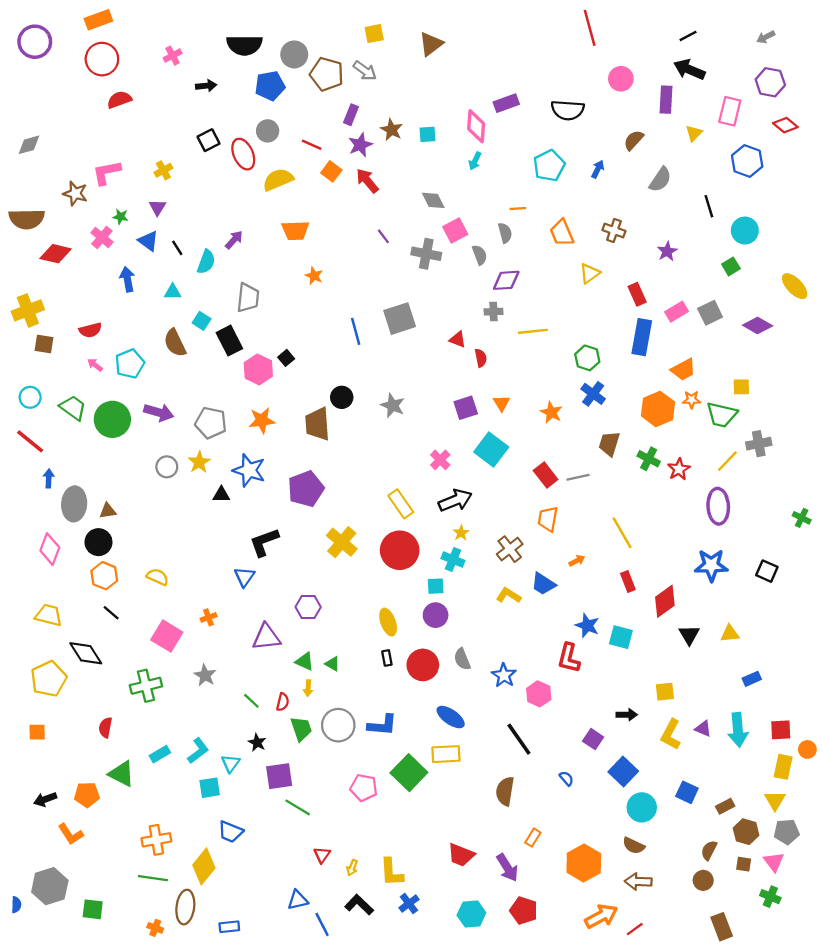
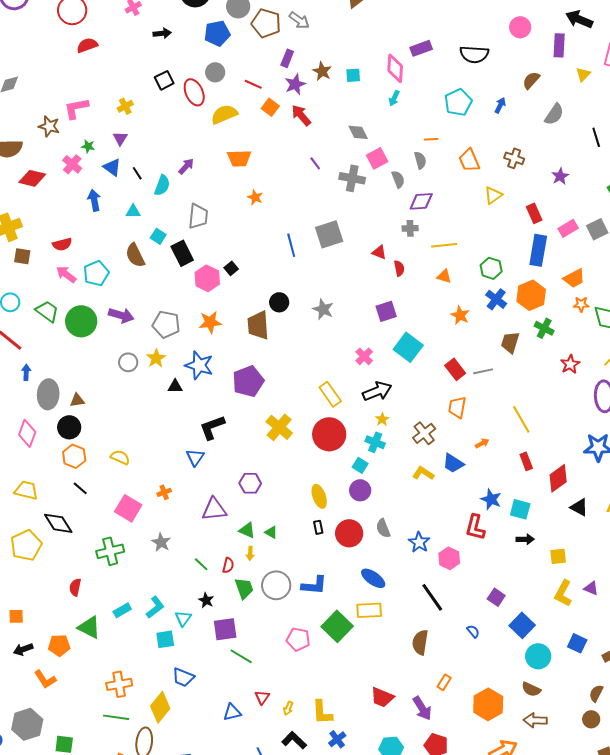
pink arrow: (95, 365) -> (66, 274), size x1.5
orange triangle: (502, 403) -> (444, 276), moved, turned -42
orange hexagon: (658, 409) -> (531, 295), moved
green cross: (649, 459) -> (544, 328), moved
cyan square: (436, 586) -> (360, 465), turned 35
black triangle: (689, 635) -> (579, 507), turned -30
black arrow: (627, 715) -> (525, 539), moved
orange square: (37, 732) -> (16, 616), moved
blue triangle: (298, 900) -> (232, 712), moved

